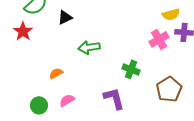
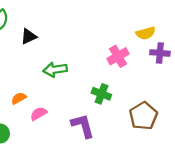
pink cross: (159, 39) -> (118, 56), moved
pink semicircle: (67, 100) -> (39, 114), moved

